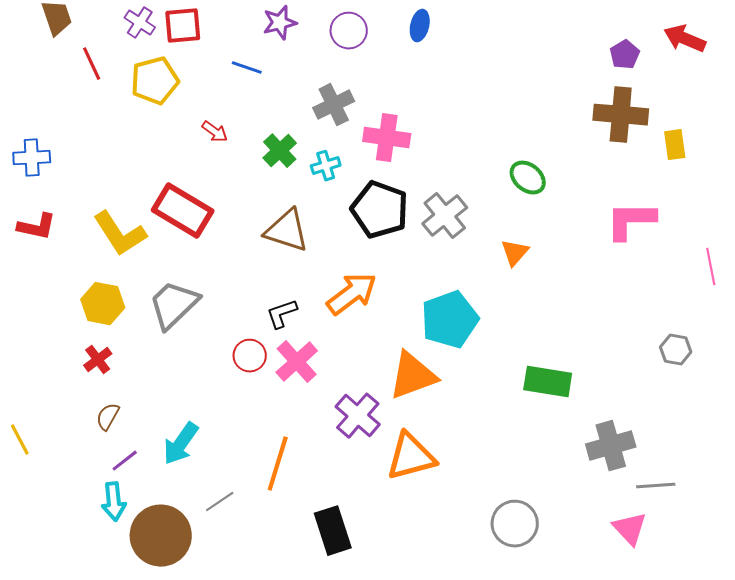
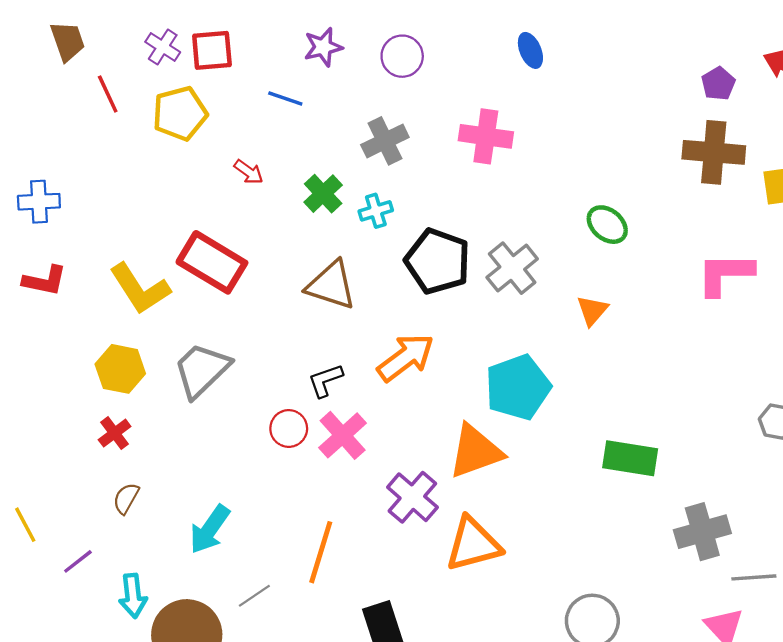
blue ellipse: (420, 26) -> (530, 50), moved, turned -36
pink cross: (387, 138) -> (486, 136), moved
purple line: (125, 461) -> (78, 561), moved

